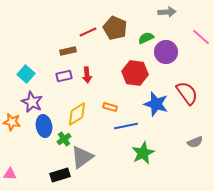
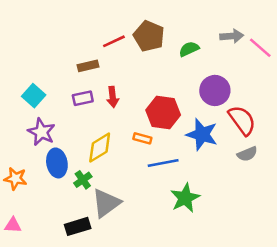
gray arrow: (167, 12) -> (232, 36), moved
purple circle: (166, 52) -> (215, 90), moved
red hexagon: (135, 73) -> (163, 112), moved
orange star: (12, 122) -> (16, 179), moved
gray semicircle: (195, 142) -> (247, 154), moved

